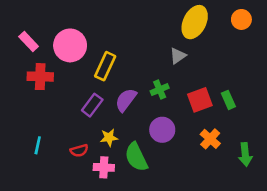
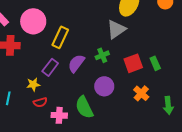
gray triangle: (178, 56) -> (116, 29), size x1.5
yellow star: (109, 138) -> (33, 84), moved

